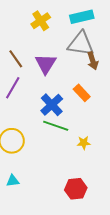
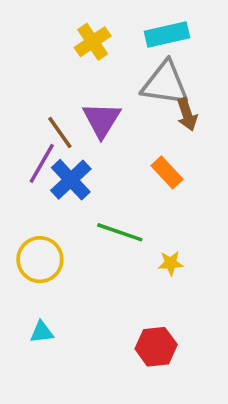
brown line: (16, 59) -> (60, 132), moved
blue cross: (52, 105) -> (71, 180), moved

